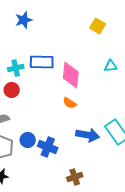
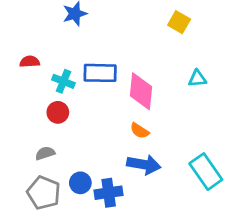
cyan cross: (16, 68) -> (63, 81), turned 35
blue arrow: (88, 135) -> (144, 165), moved
blue cross: (48, 147) -> (109, 193), turned -30

